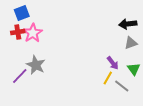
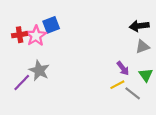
blue square: (22, 13) -> (51, 25), moved
yellow line: (108, 78) -> (117, 85), turned 32

